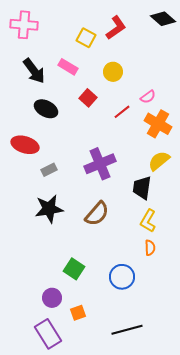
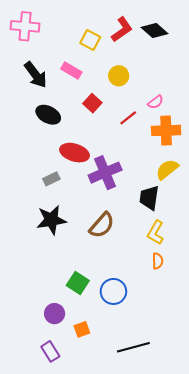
black diamond: (163, 19) -> (154, 31), moved
orange cross: (158, 124) -> (166, 130), turned -32
red ellipse: (25, 145) -> (75, 153), moved
blue circle: (122, 277) -> (113, 291), moved
purple rectangle: (48, 334) -> (50, 351), size x0.7

